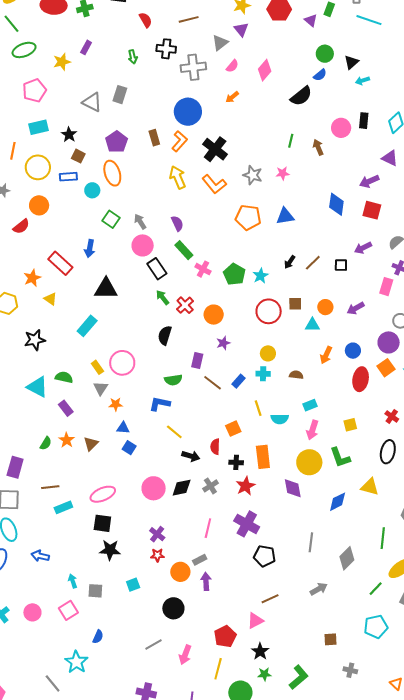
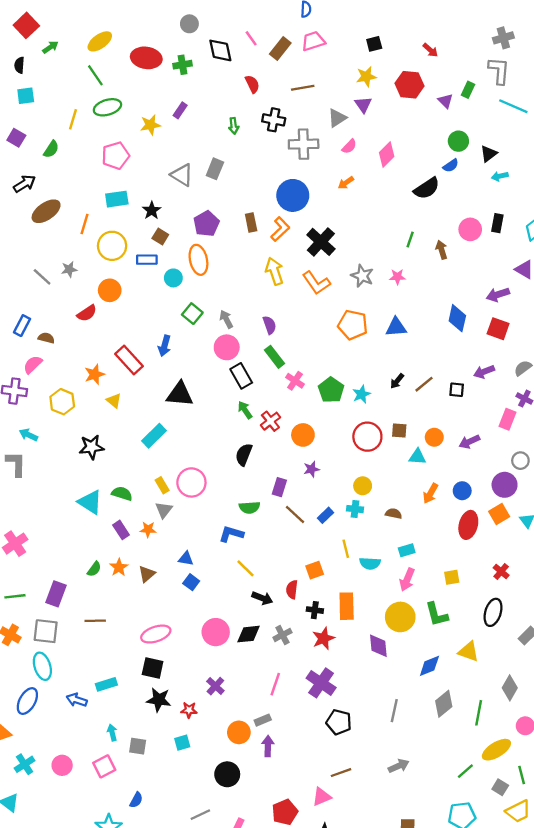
orange star: (116, 404) -> (148, 529), moved
cyan rectangle: (63, 507) -> (106, 684), moved
red star: (157, 555) -> (189, 710), moved
gray diamond: (347, 558) -> (444, 704), moved

